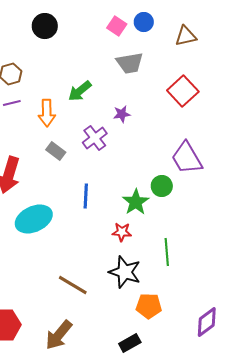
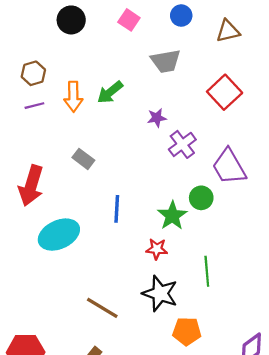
pink square: (117, 26) -> (129, 20), moved
orange arrow: (47, 113) -> (73, 97), moved
purple cross: (95, 138) -> (182, 144), moved

